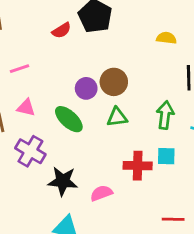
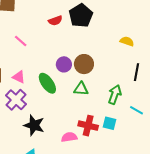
pink line: (20, 69) -> (21, 41), turned 48
pink triangle: (26, 108) -> (19, 77), moved
pink semicircle: (101, 193) -> (69, 137), moved

